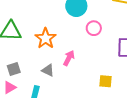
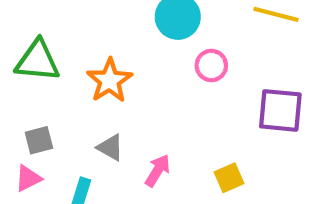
pink arrow: (69, 58) -> (158, 170), moved
yellow square: (105, 81) -> (229, 178), turned -32

